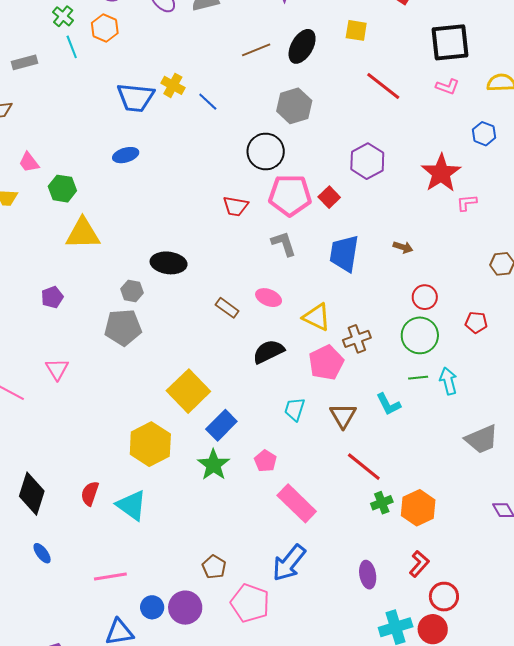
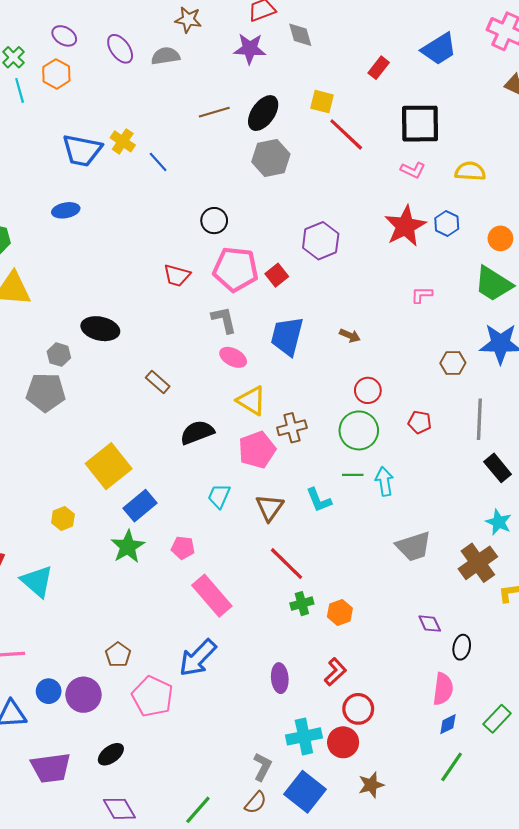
red line: (383, 86) -> (346, 134), moved
gray hexagon: (294, 106) -> (271, 158), moved
black circle: (266, 152) -> (214, 221), size x0.7
red star: (441, 173) -> (405, 226), moved
pink ellipse: (269, 298) -> (233, 357), moved
yellow hexagon: (150, 444) -> (63, 518), size x0.5
pink pentagon: (265, 461) -> (183, 548), turned -30
orange hexagon: (418, 508) -> (340, 613), size x0.7

